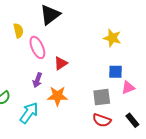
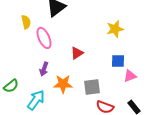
yellow star: (112, 38) -> (115, 29), turned -30
red triangle: (61, 63) -> (77, 53), moved
gray square: (102, 97) -> (92, 87), moved

